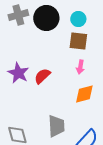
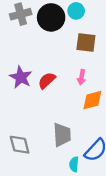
cyan circle: (78, 19) -> (76, 11), moved
pink arrow: (80, 67) -> (82, 77), moved

